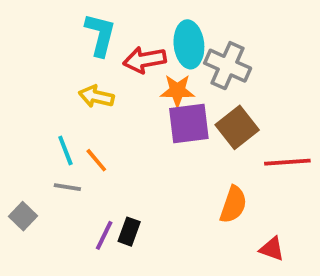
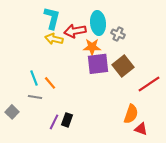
gray cross: (228, 66) -> (118, 34), size x0.6
yellow arrow: (96, 96) -> (54, 39), moved
red line: (287, 162) -> (149, 84), turned -30
orange semicircle: (233, 205) -> (131, 114), moved

